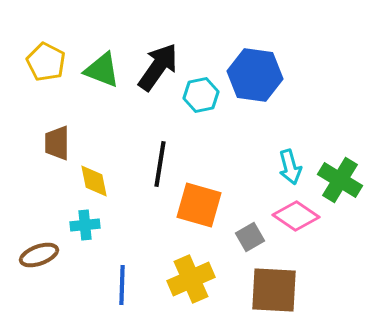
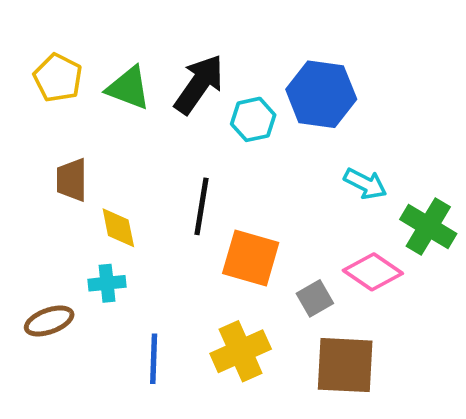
cyan arrow: (290, 167) -> (365, 184), moved, turned -48

